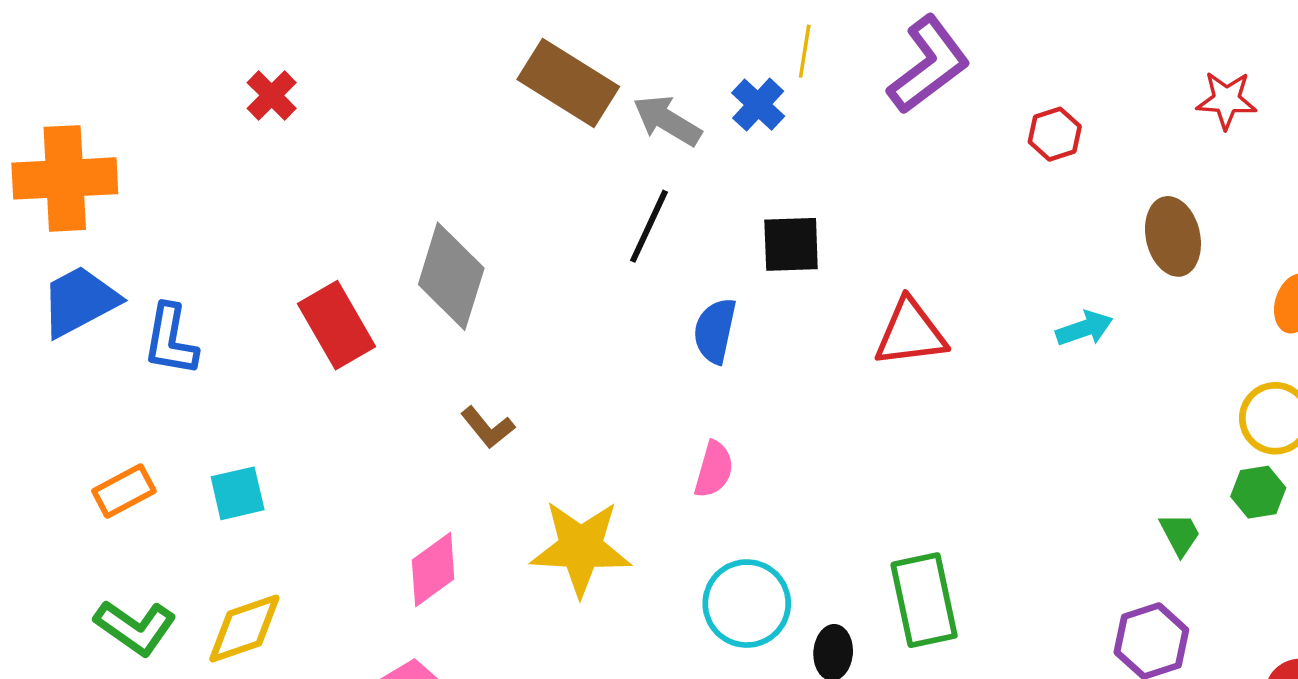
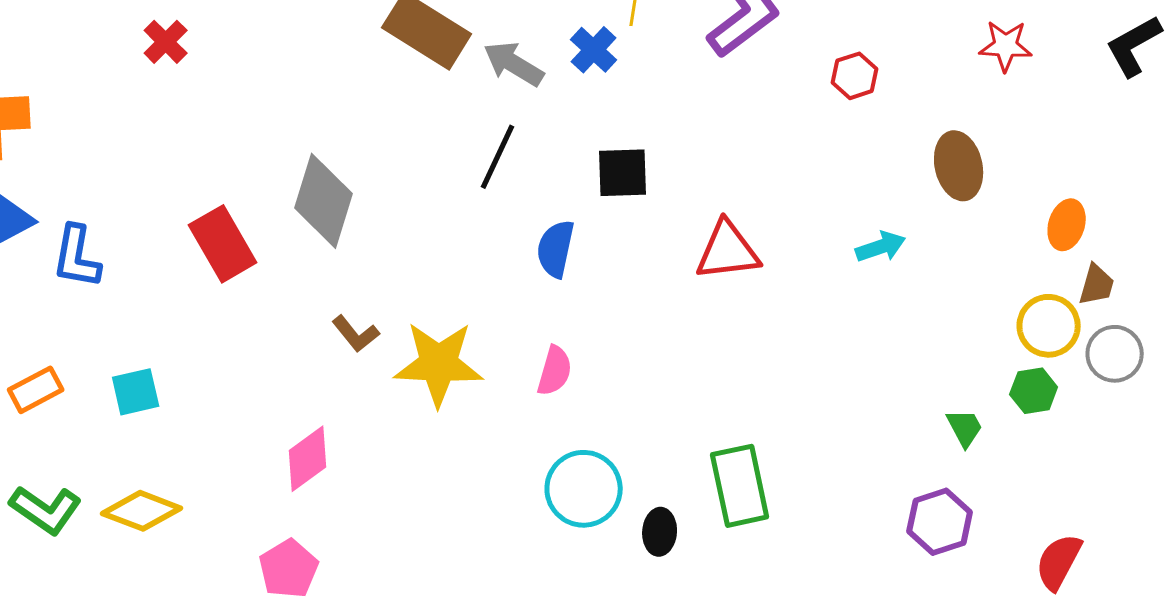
yellow star: (581, 548) -> (439, 364), moved
yellow diamond: (244, 629) -> (142, 511), turned 40

